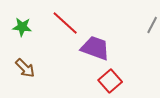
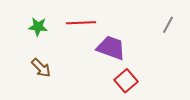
red line: (65, 23) -> (81, 23), turned -44

